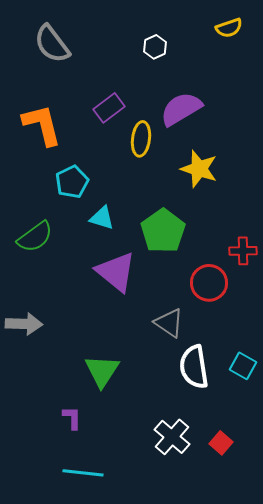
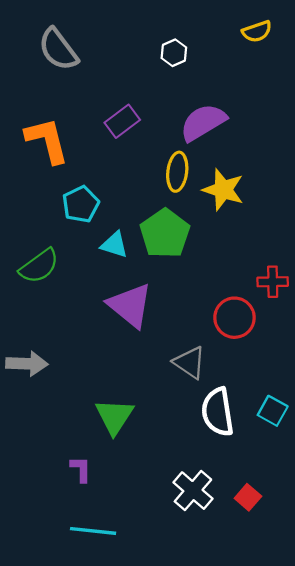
yellow ellipse: (141, 139) -> (177, 172), moved
green pentagon: (163, 231) -> (165, 233), moved

